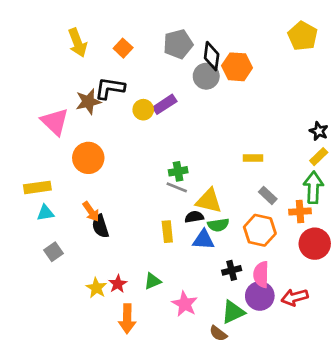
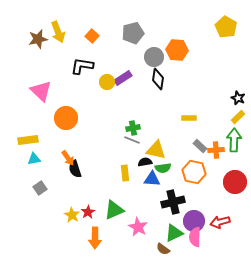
black diamond: (212, 56) -> (158, 79), moved
brown star: (88, 102) -> (38, 39), moved
orange cross: (300, 212) -> (216, 150), moved
black cross: (232, 270) -> (173, 202), size x1.6
pink semicircle: (261, 274) -> (195, 237), moved
green triangle: (153, 281) -> (114, 210), size x1.5

